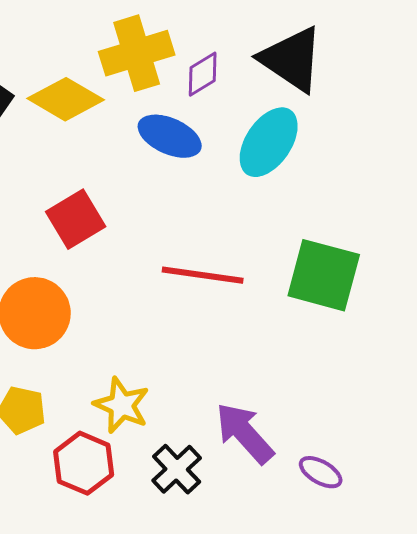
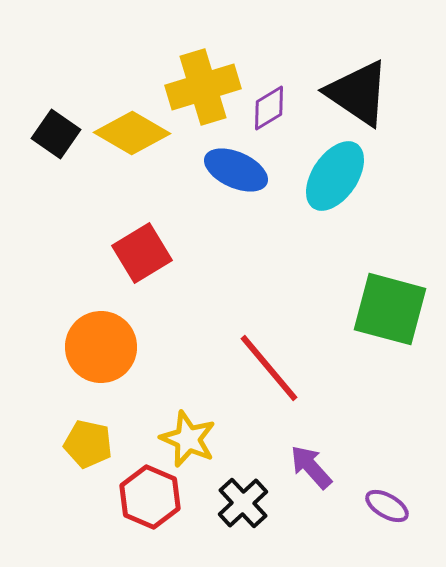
red line: (203, 275) -> (269, 368), moved, turned 42
purple arrow: (245, 433) -> (311, 467), size x0.7

